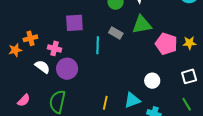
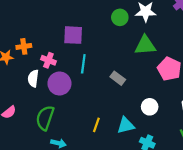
gray rectangle: (116, 33) -> (118, 78), moved
cyan line: (98, 45) -> (83, 64), moved
white semicircle: (42, 67) -> (33, 78), turned -126

